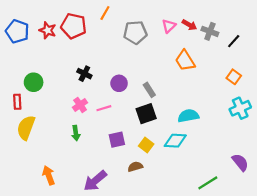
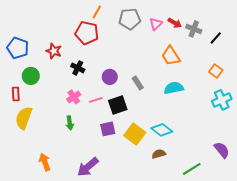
red pentagon: (74, 26) -> (87, 33), moved
red star: (48, 30) -> (54, 51), moved
blue pentagon: (17, 31) -> (18, 48), moved
gray pentagon: (135, 32) -> (130, 19), moved
black square: (146, 114) -> (118, 105), moved
cyan semicircle: (188, 116) -> (174, 88), moved
cyan diamond: (175, 141) -> (162, 130), turned 35
yellow square: (146, 145) -> (135, 134), size x1.5
brown semicircle: (135, 167) -> (159, 154), moved

